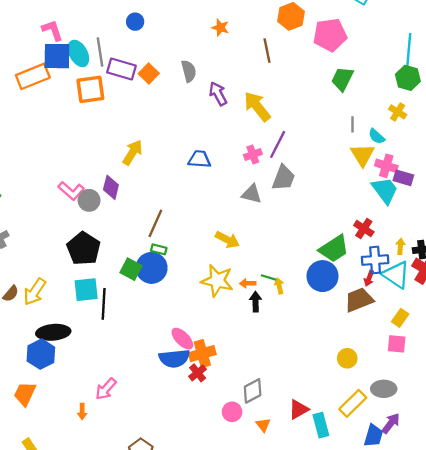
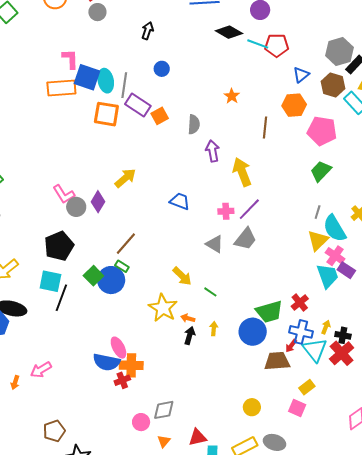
pink L-shape: (52, 30) -> (70, 59), moved
cyan semicircle: (377, 136) -> (335, 228), size x1.8
green line: (269, 277) -> (210, 292), moved

